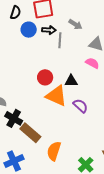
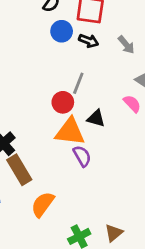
gray line: (60, 40) -> (78, 83), moved
orange triangle: (56, 96) -> (70, 132), turned -35
purple semicircle: (80, 106) -> (82, 156), moved

